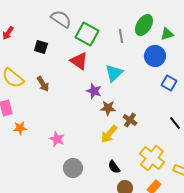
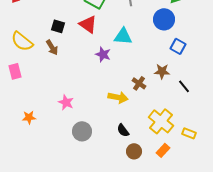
black square: (41, 47) -> (58, 26), moved
cyan triangle: (114, 73) -> (123, 36), turned 48
brown star: (108, 108) -> (162, 71), moved
orange star: (20, 128) -> (29, 117), moved
yellow arrow: (109, 134) -> (118, 97), turned -120

